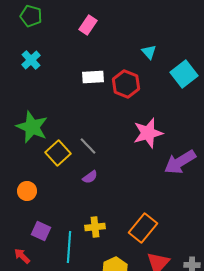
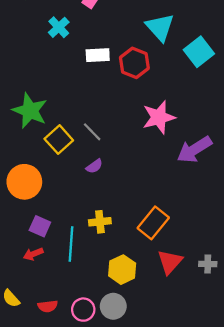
cyan triangle: (149, 52) -> (160, 27), size x1.8
cyan cross: (31, 60) -> (59, 27), moved
orange circle: (27, 191) -> (24, 182), size x1.6
red arrow: (22, 256) -> (33, 254), moved, turned -66

